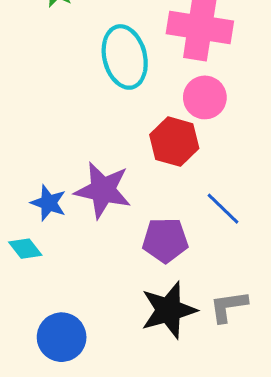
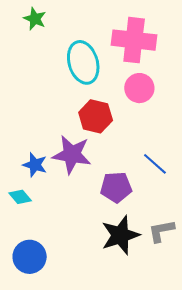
red hexagon: (174, 142) -> (96, 116), moved
blue circle: (62, 337) -> (30, 257), moved

